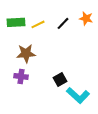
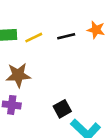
black line: (63, 23) -> (66, 36), turned 32

